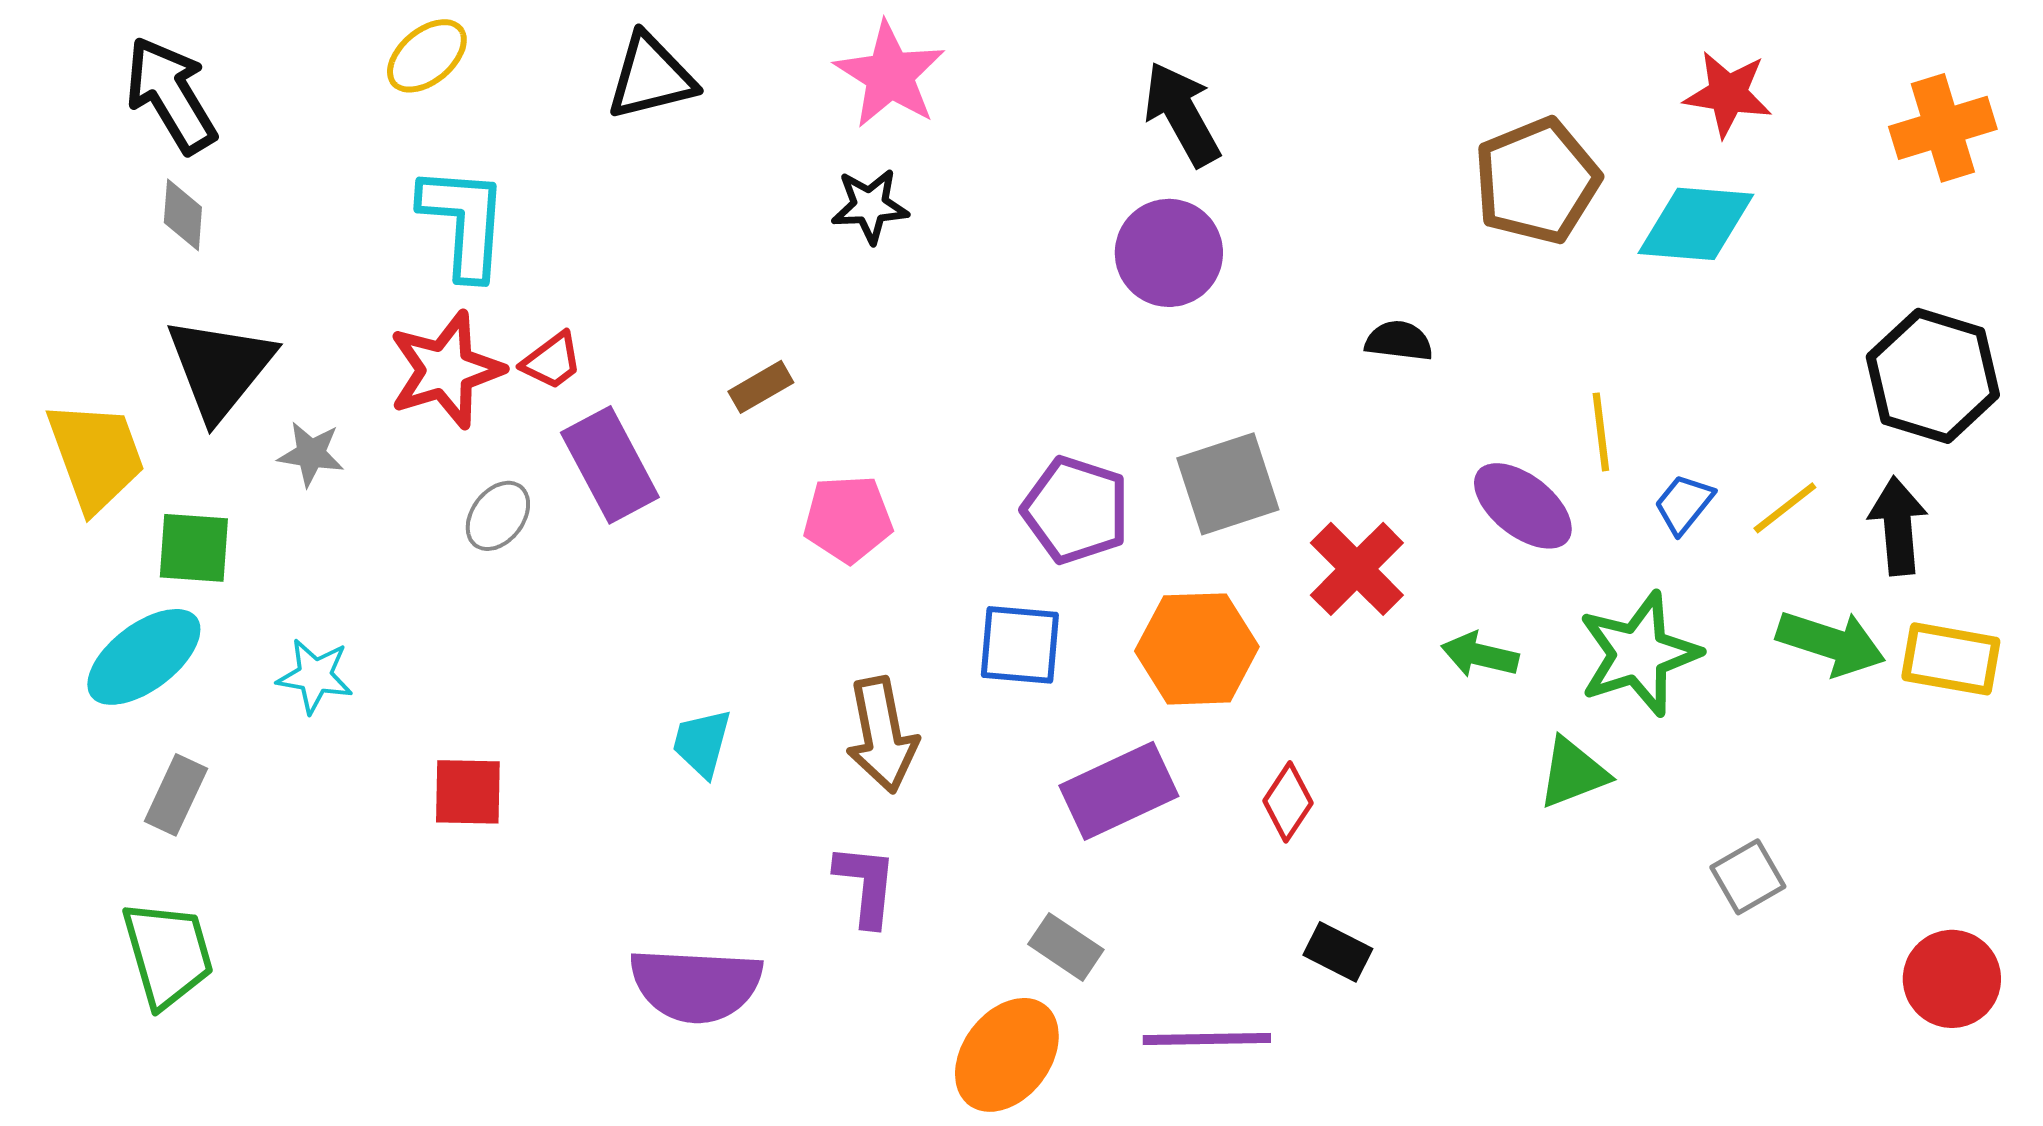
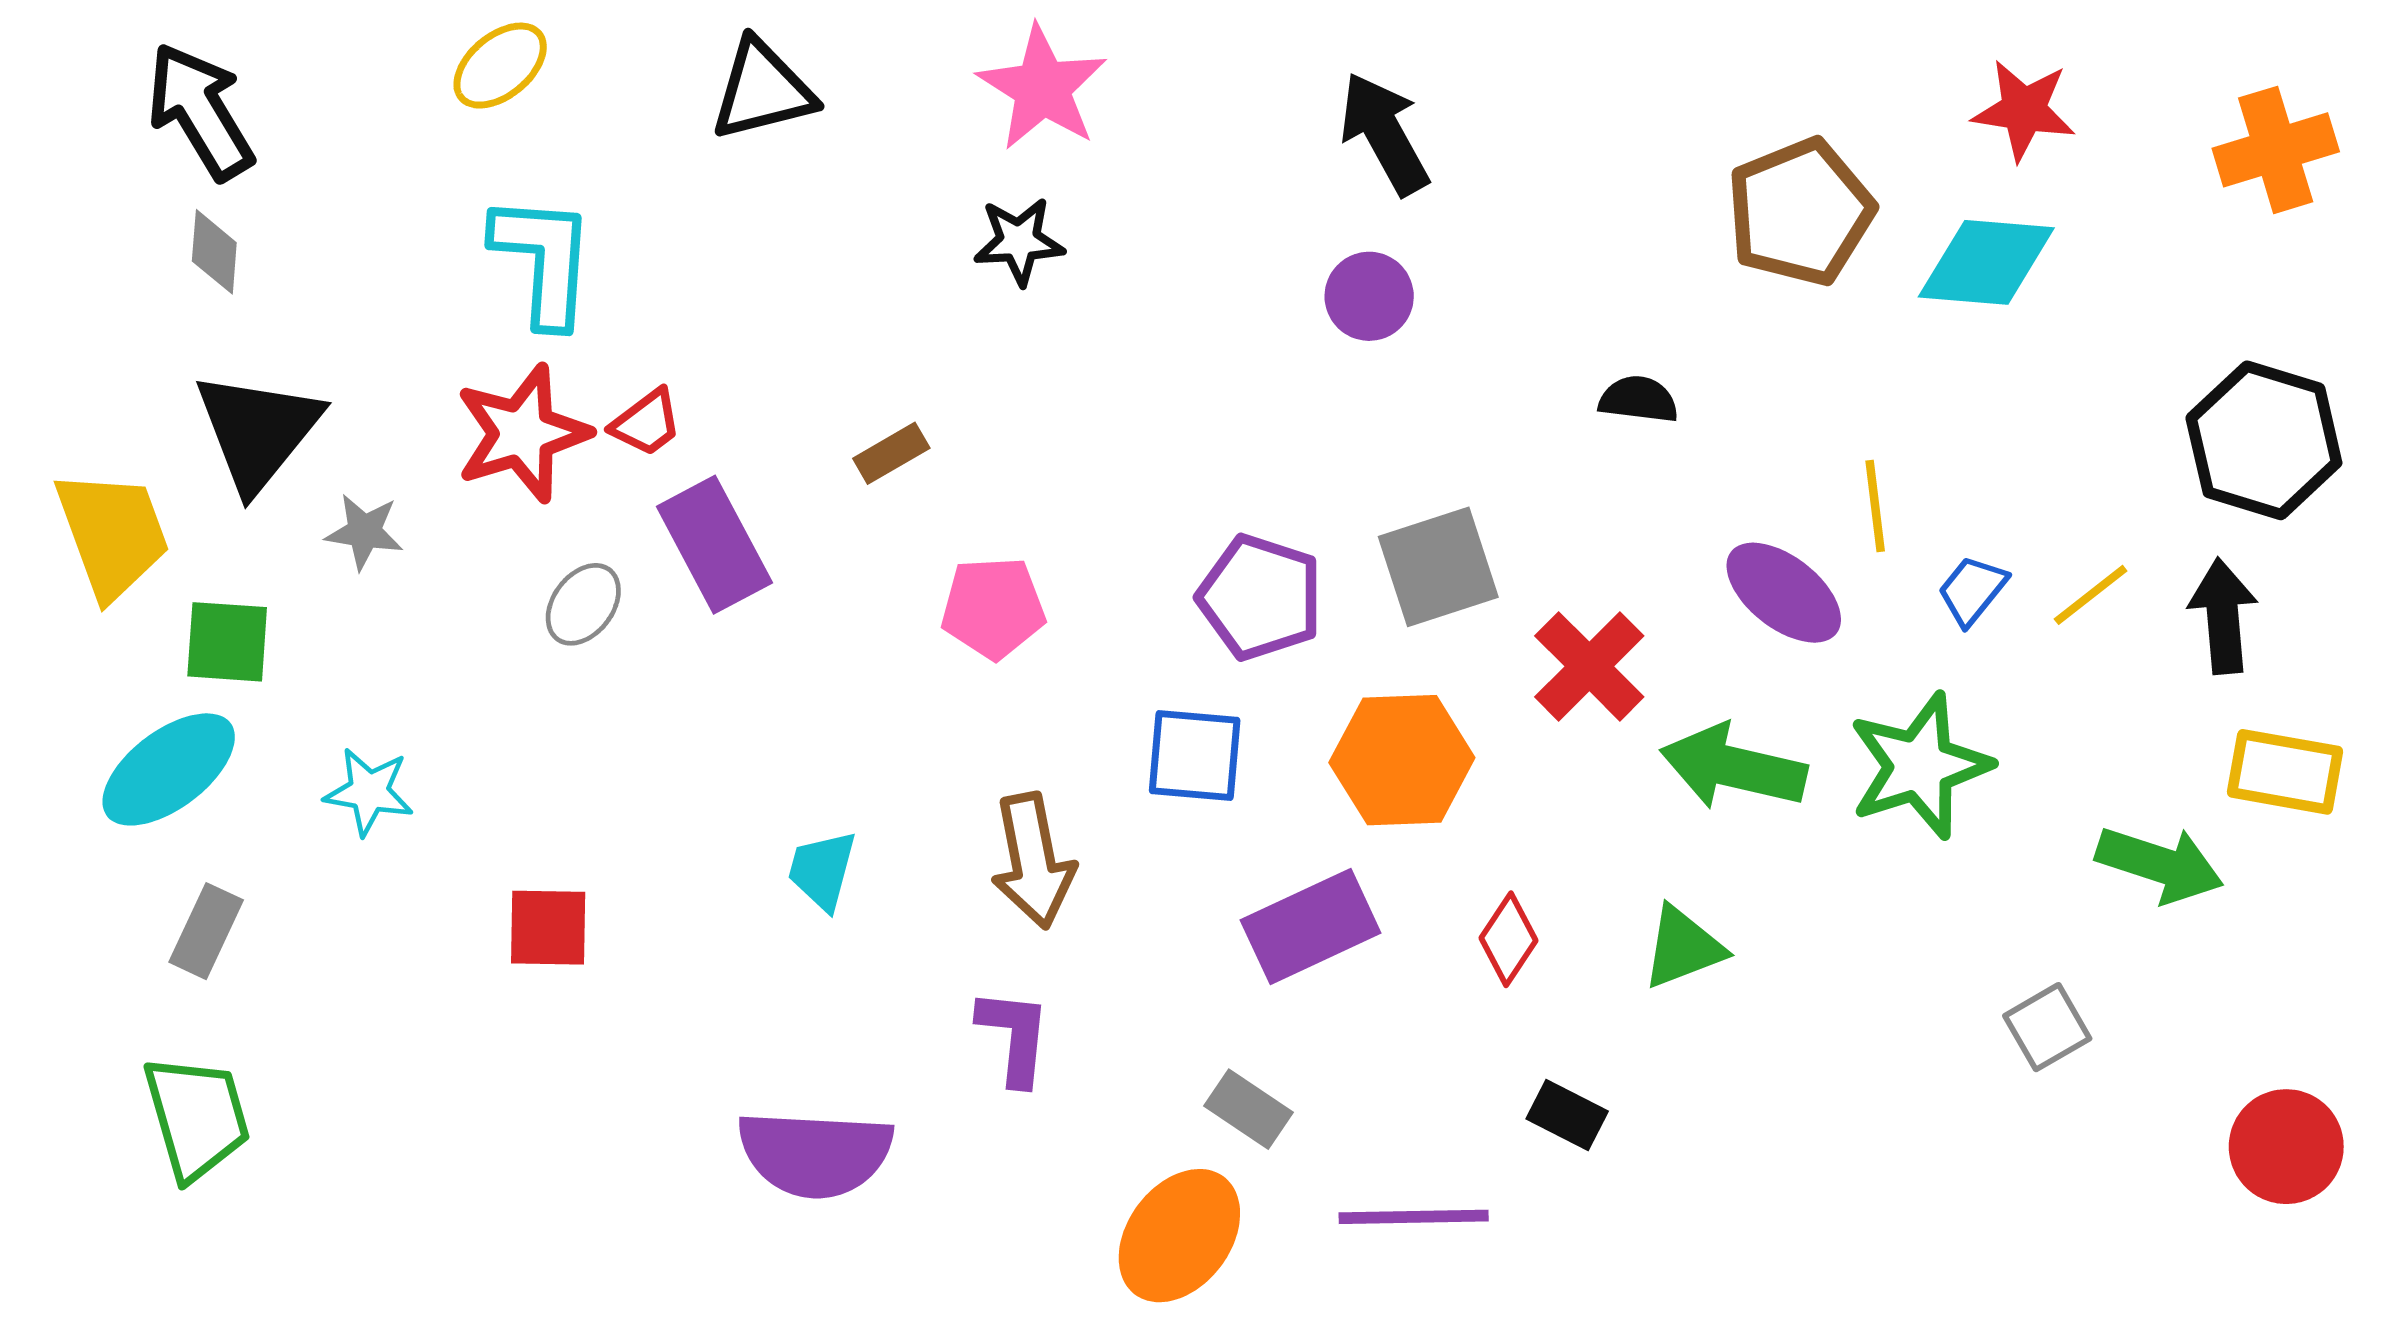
purple circle: (1169, 253) -> (1369, 296), size x0.7
green arrow: (1831, 643) -> (2160, 864), moved
green arrow: (1480, 655) -> (1733, 767), size x1.6
green triangle: (1573, 773) -> (1683, 947), moved

